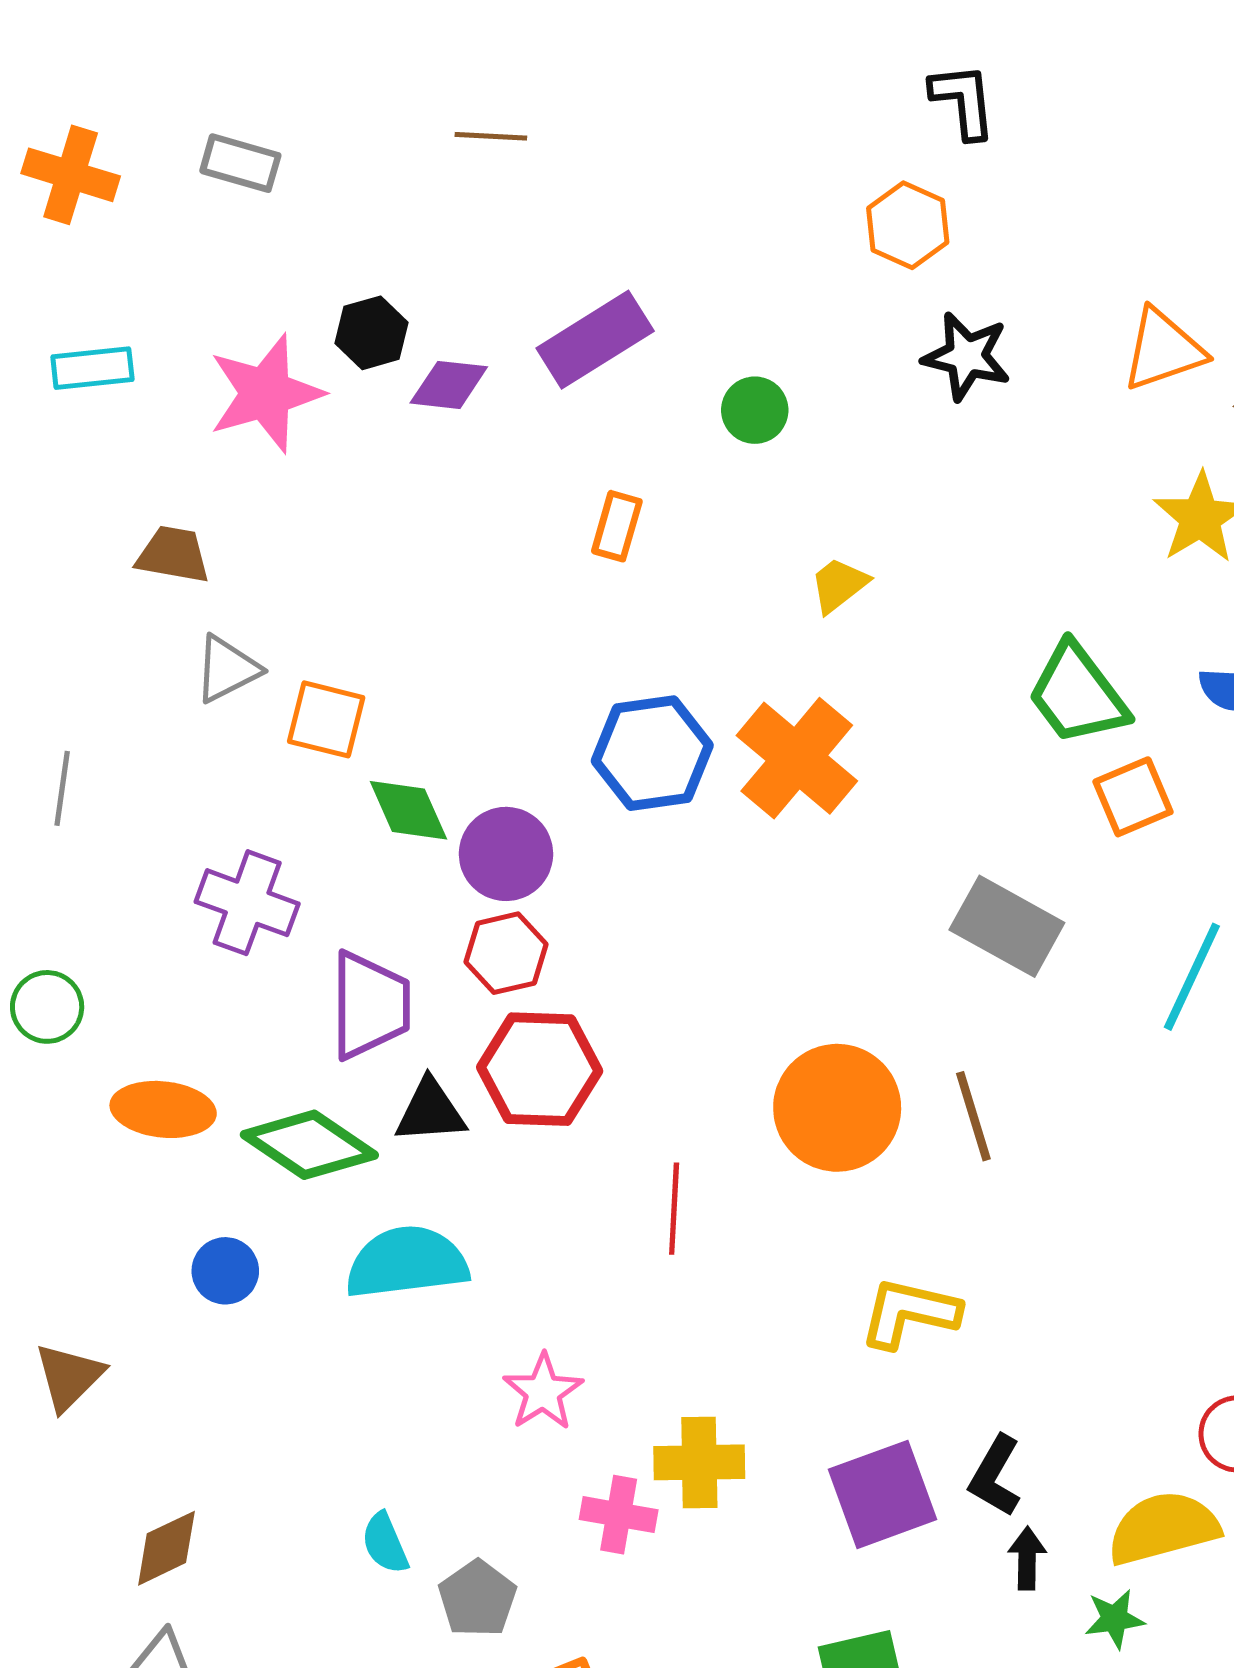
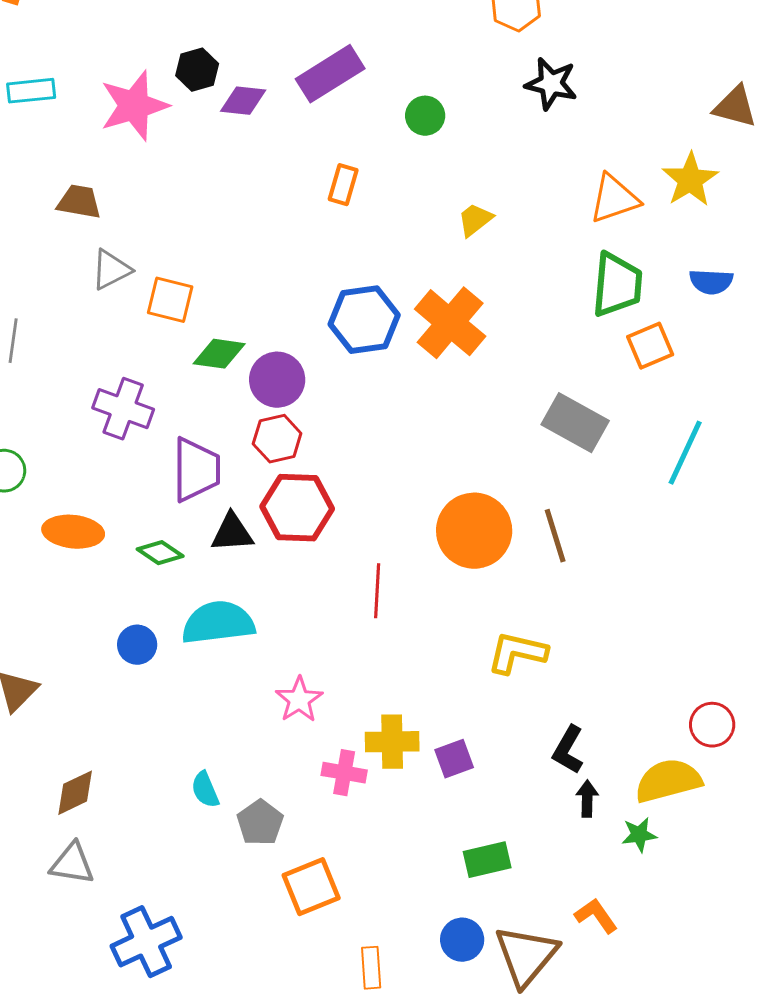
orange triangle: (1163, 350) -> (614, 199), moved
green trapezoid: (1078, 694) -> (617, 285), turned -138
green diamond: (408, 810) -> (219, 354), turned -58
green diamond: (309, 1145) -> (160, 553), size x0.6
blue circle: (225, 1271) -> (137, 645), moved
purple square: (883, 1494) -> (454, 759), moved, size x0.6

